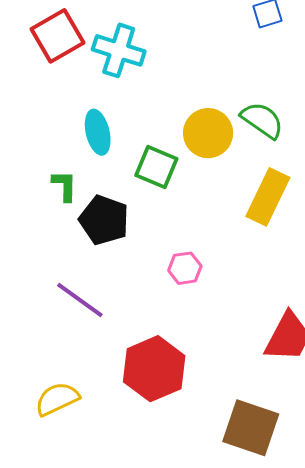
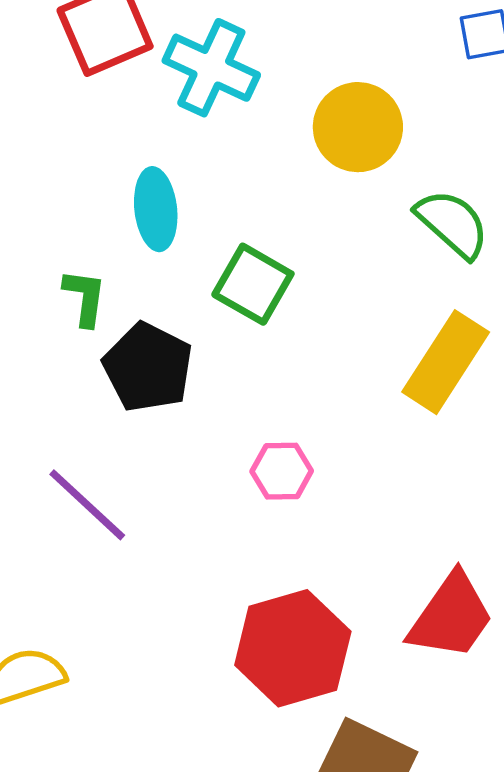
yellow circle: (208, 133) -> (358, 127), moved
red hexagon: (154, 369) -> (293, 648), moved

